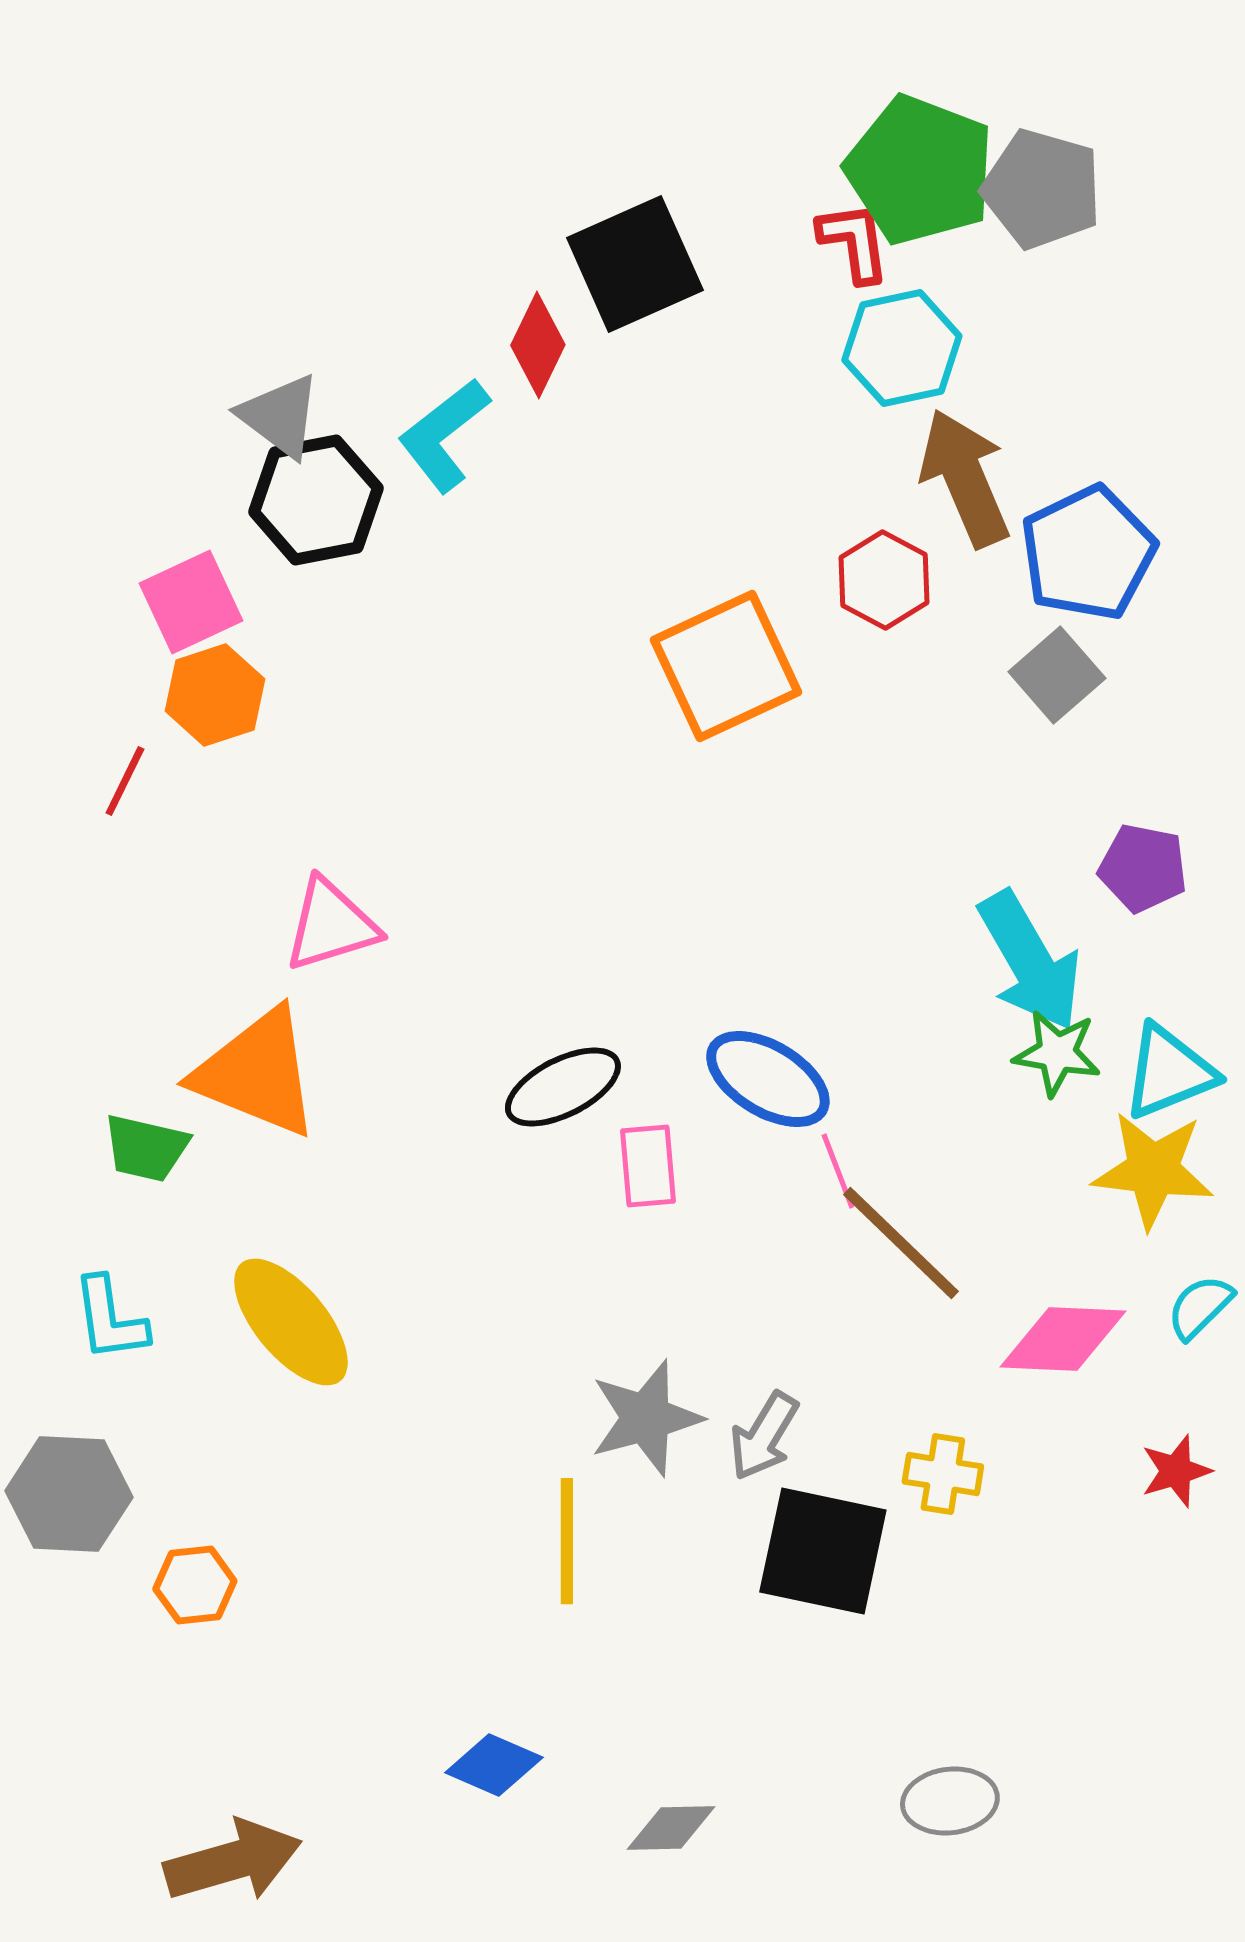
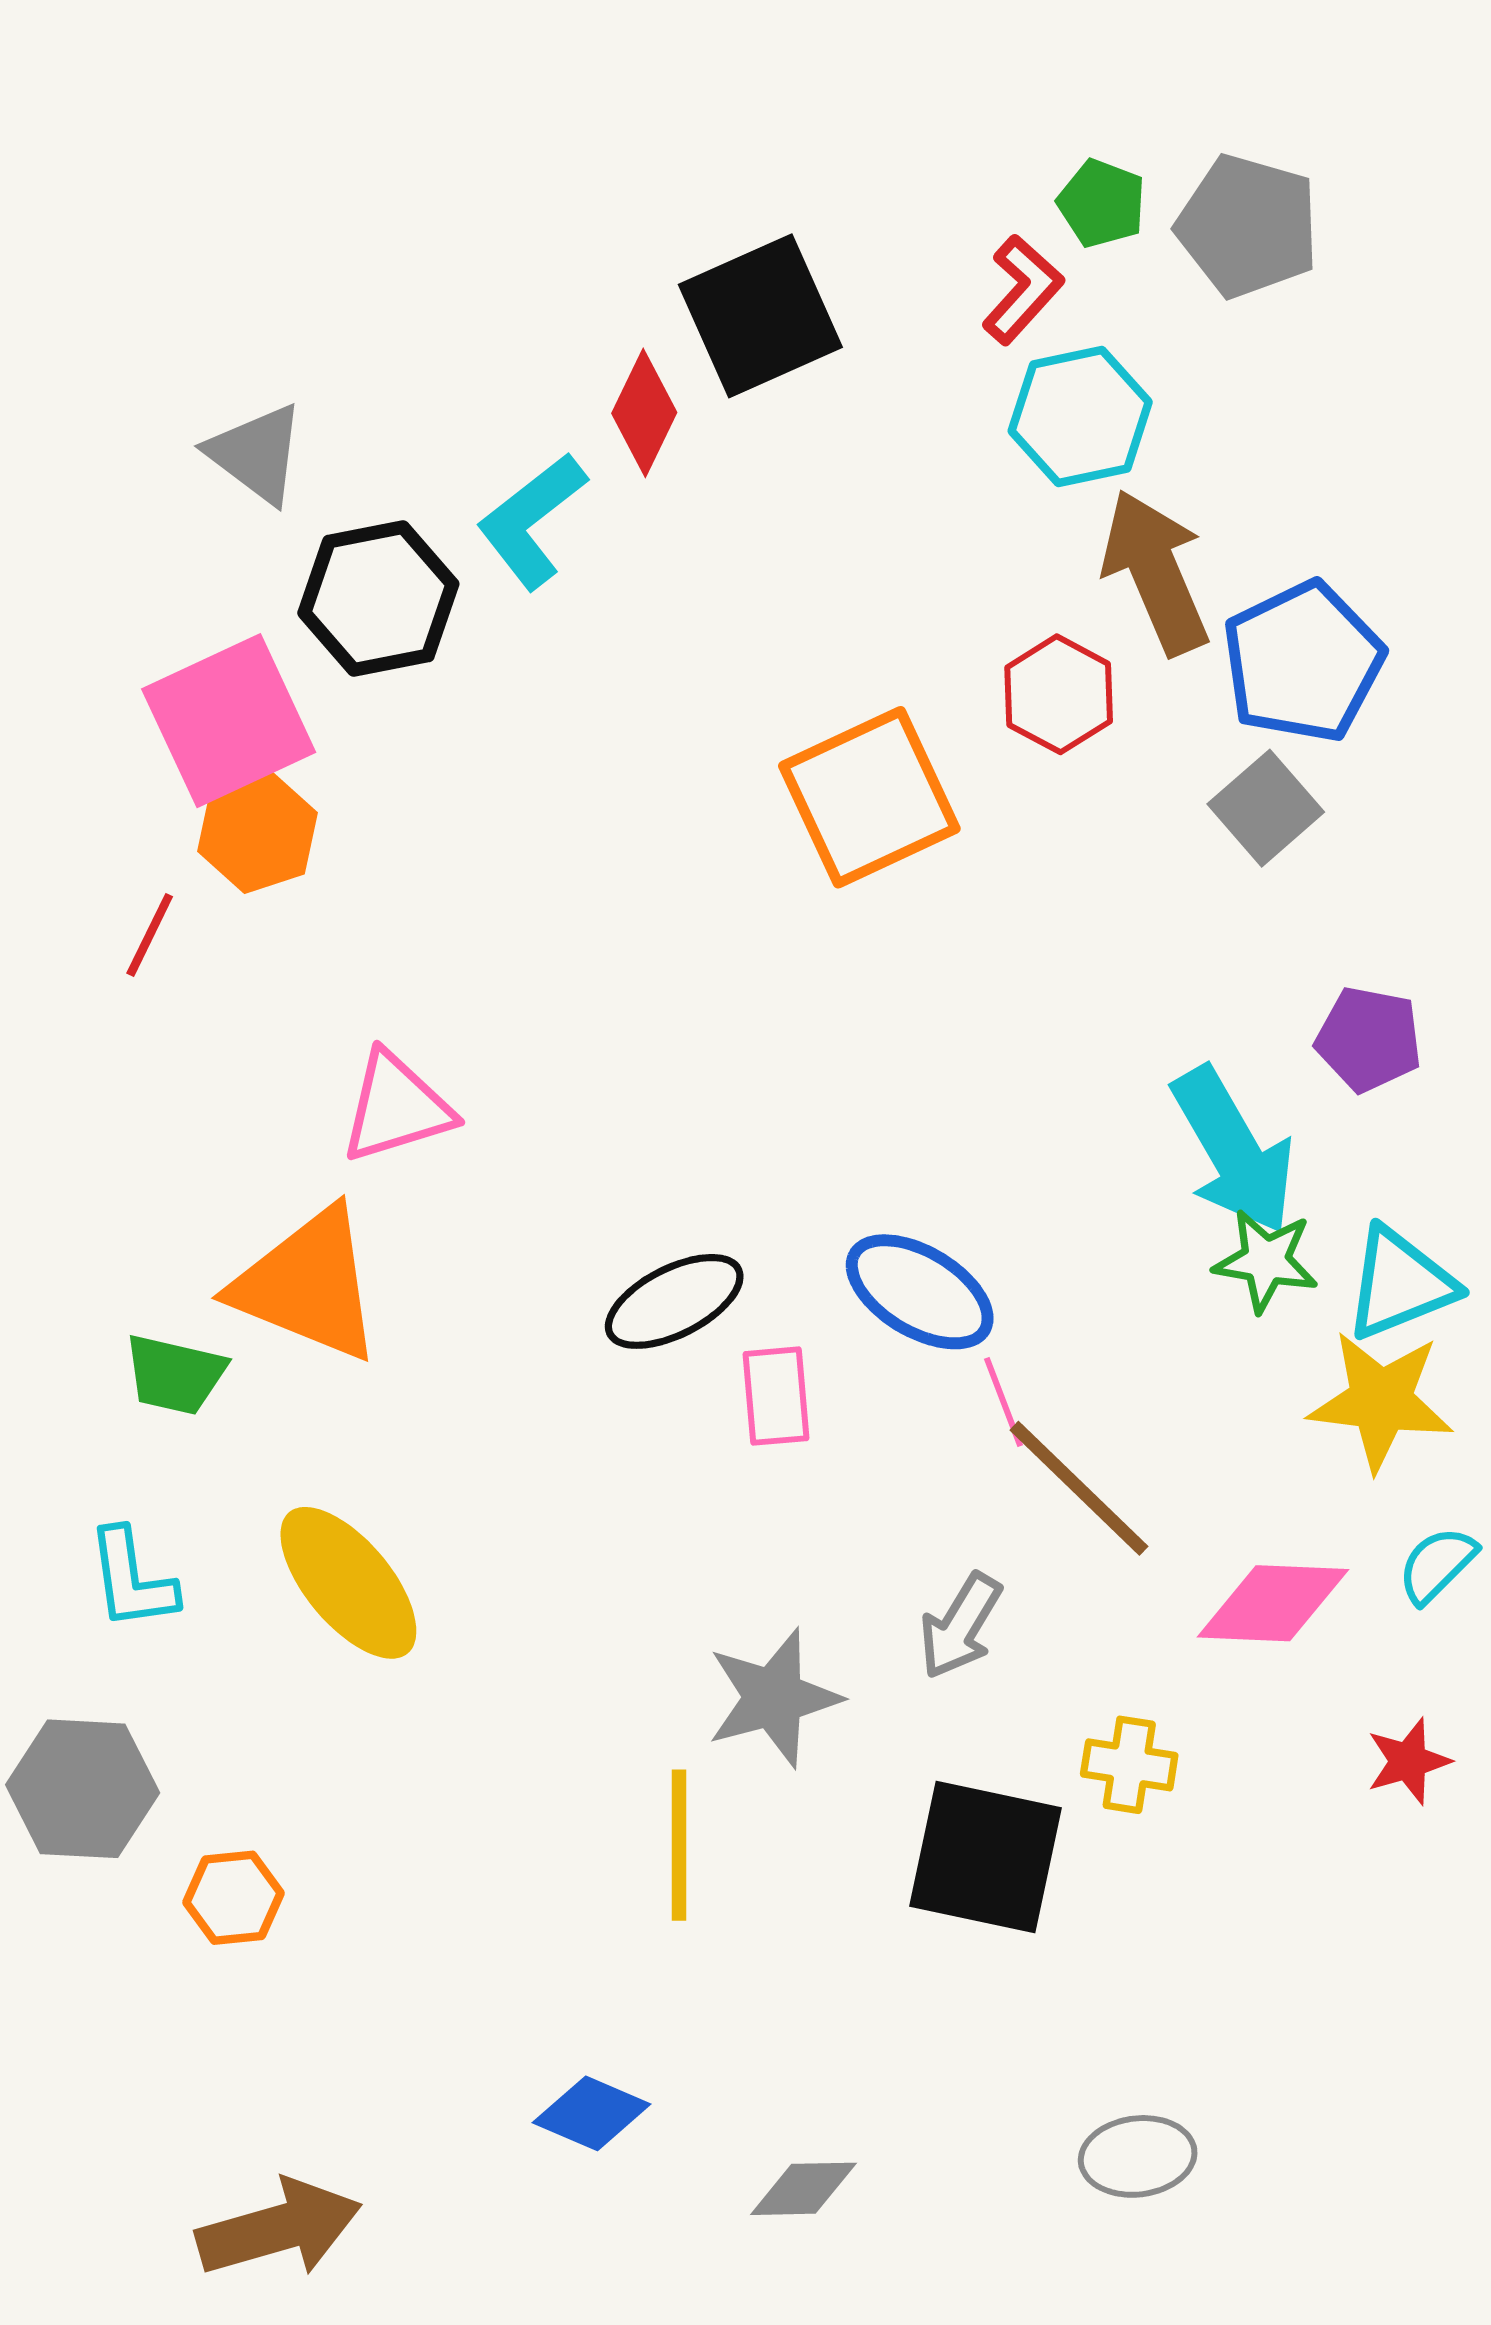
green pentagon: (920, 170) -> (1102, 203), size x0.5
red L-shape: (854, 242) -> (1023, 290), turned 50
gray triangle: (280, 416) -> (256, 454), moved
pink square: (191, 602) -> (229, 721), size x1.4
gray arrow: (764, 1436) -> (960, 1626), moved

